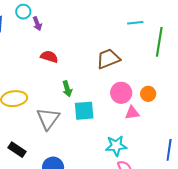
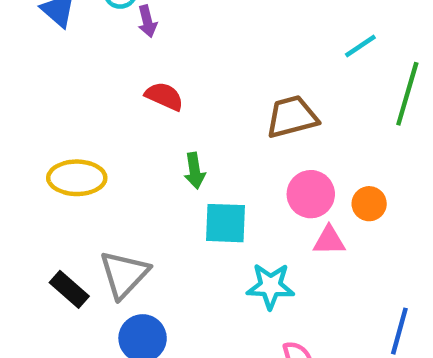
cyan line: (135, 23) -> (360, 46), turned -35
gray triangle: (48, 119) -> (124, 274), moved
cyan star: (116, 146) -> (270, 286), moved

